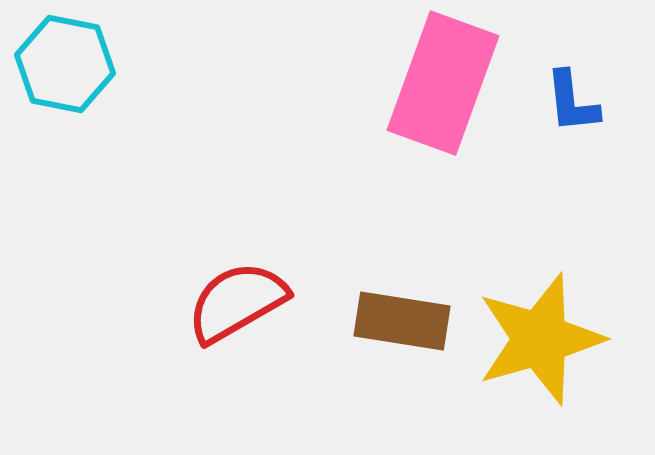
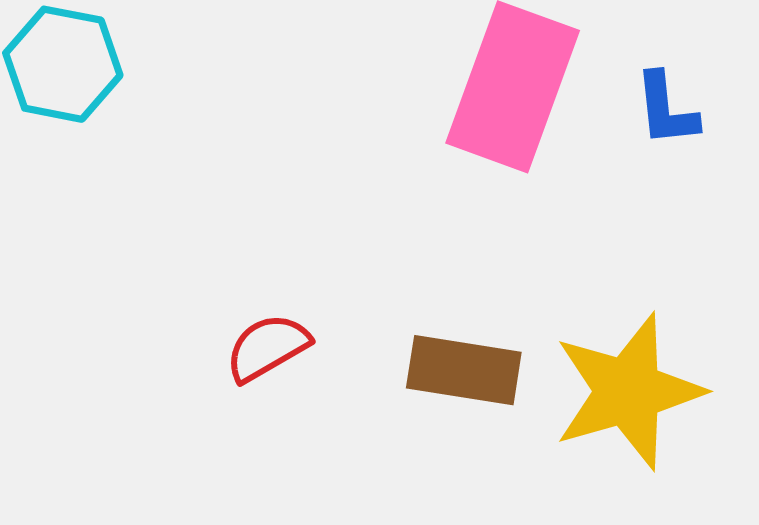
red semicircle: (237, 302) -> (267, 347), size x0.7

